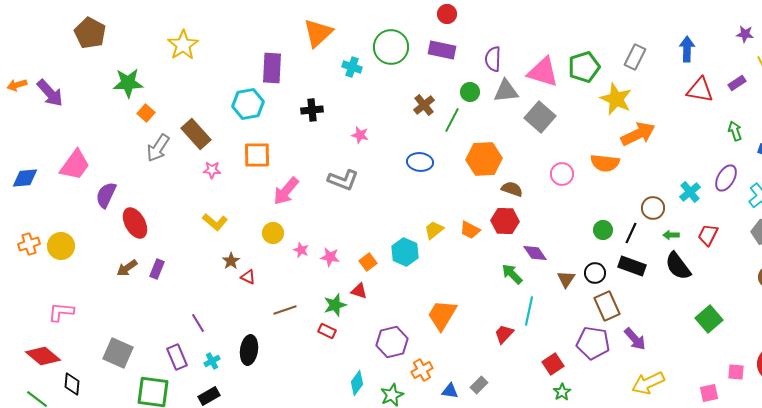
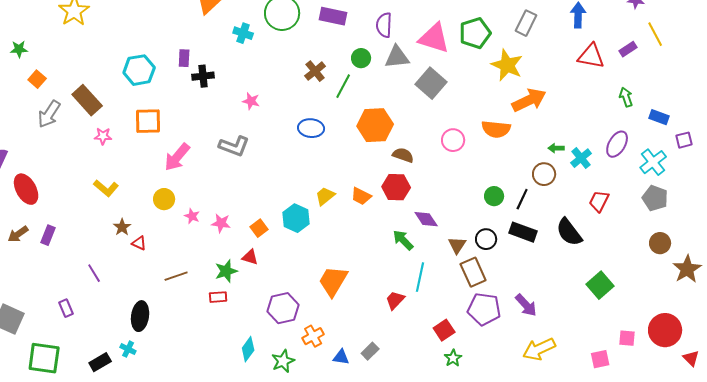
purple rectangle: (272, 68) -> (184, 58), moved, size x0.6
green star: (128, 83) -> (19, 49), size x0.6
green arrow: (671, 235) -> (556, 148), moved
brown rectangle: (607, 306) -> (473, 272), moved
purple line: (198, 323) -> (94, 273), moved
red rectangle: (327, 331) -> (218, 297), turned -30
purple rectangle: (177, 357) -> (66, 308), moved, size x0.7
cyan cross: (212, 361) -> (128, 349), moved, turned -35

